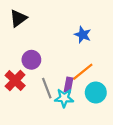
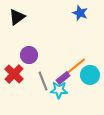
blue star: (83, 35) -> (80, 13), moved
purple rectangle: (68, 85) -> (63, 78), turned 40
cyan circle: (96, 92) -> (90, 75), moved

